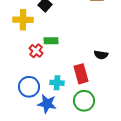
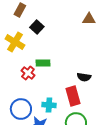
yellow cross: (23, 20) -> (15, 42), turned 30
black semicircle: (101, 55) -> (84, 77), moved

